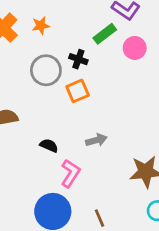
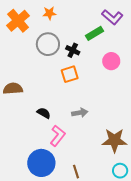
orange star: (41, 26) -> (49, 13), moved
pink circle: (135, 48) -> (111, 61), moved
gray circle: (46, 70) -> (48, 44), moved

